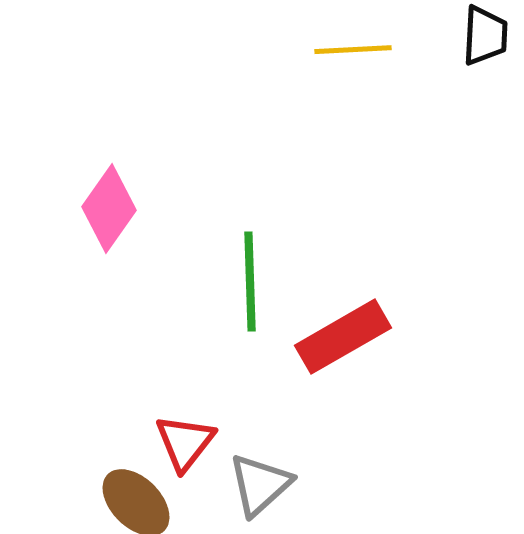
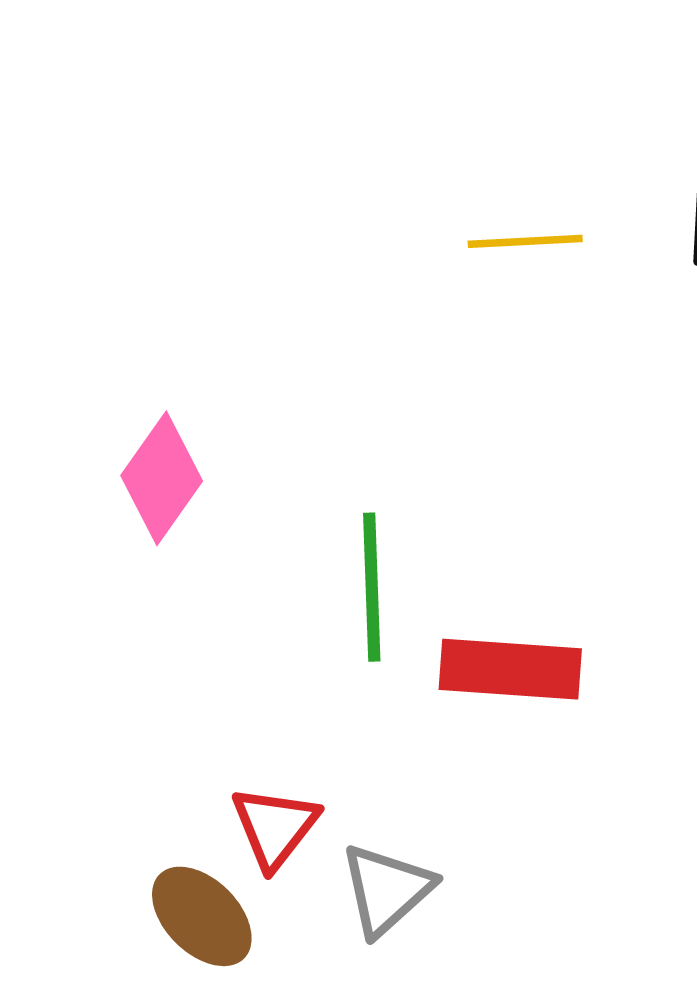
red rectangle: (343, 337) -> (510, 669), turned 34

